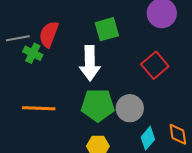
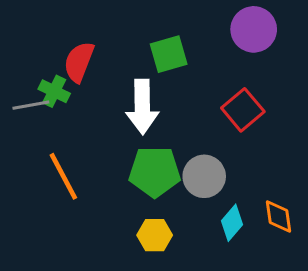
gray line: (18, 38) -> (31, 105), moved
orange line: (39, 108) -> (63, 176), turned 60

